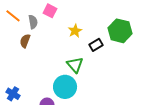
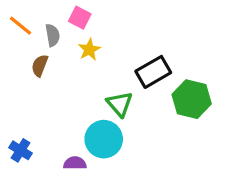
yellow star: (75, 31) -> (89, 50), moved
green hexagon: (120, 31) -> (192, 99), moved
black rectangle: (96, 45) -> (153, 72), size x1.5

